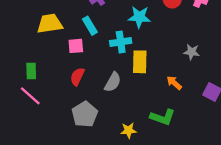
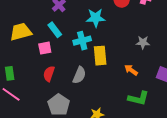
green L-shape: (163, 117) -> (138, 98), moved

